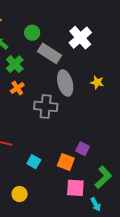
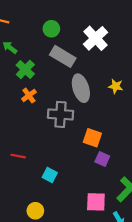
green circle: (32, 33) -> (51, 29), moved
orange square: (66, 162) -> (92, 138), moved

